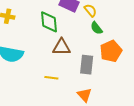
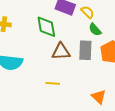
gray rectangle: (87, 65) -> (85, 50), moved
orange triangle: (84, 95) -> (99, 97), moved

